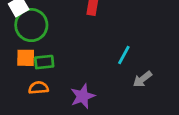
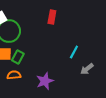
green rectangle: (44, 62) -> (18, 57), turned -56

